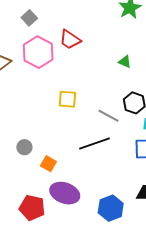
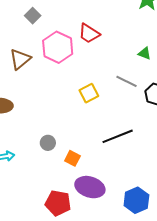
gray square: (29, 18) -> (33, 16), moved
yellow square: (67, 99) -> (89, 93), turned -30
gray line: (109, 116) -> (127, 81), moved

